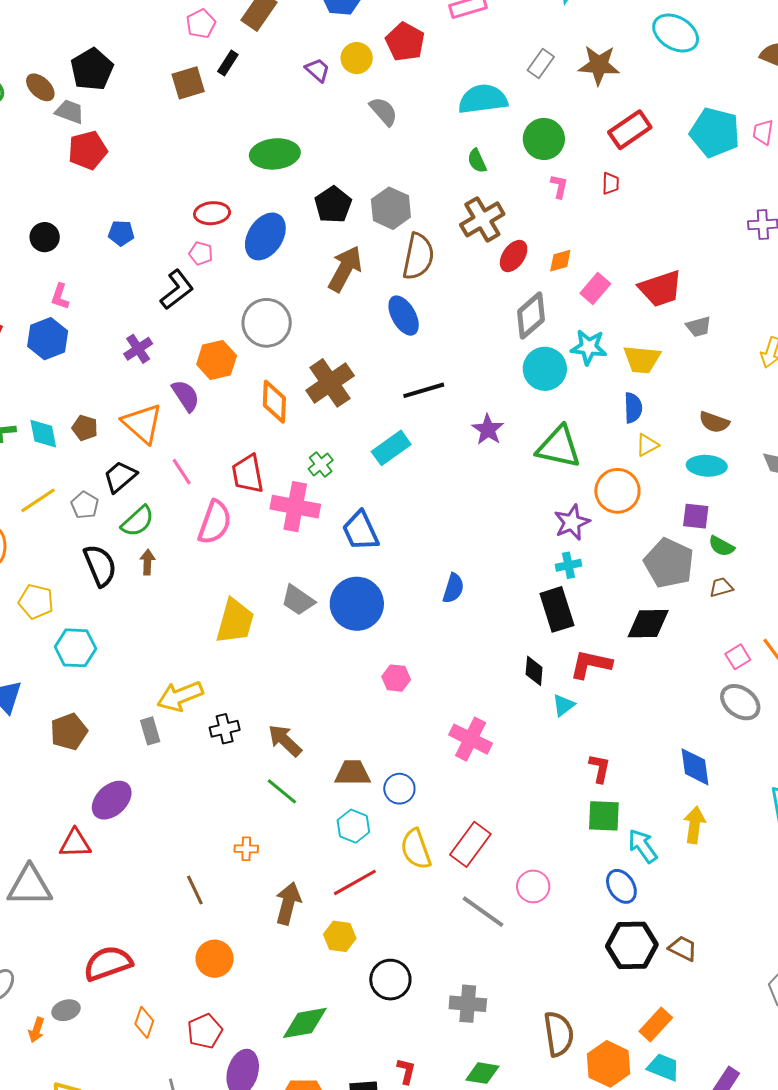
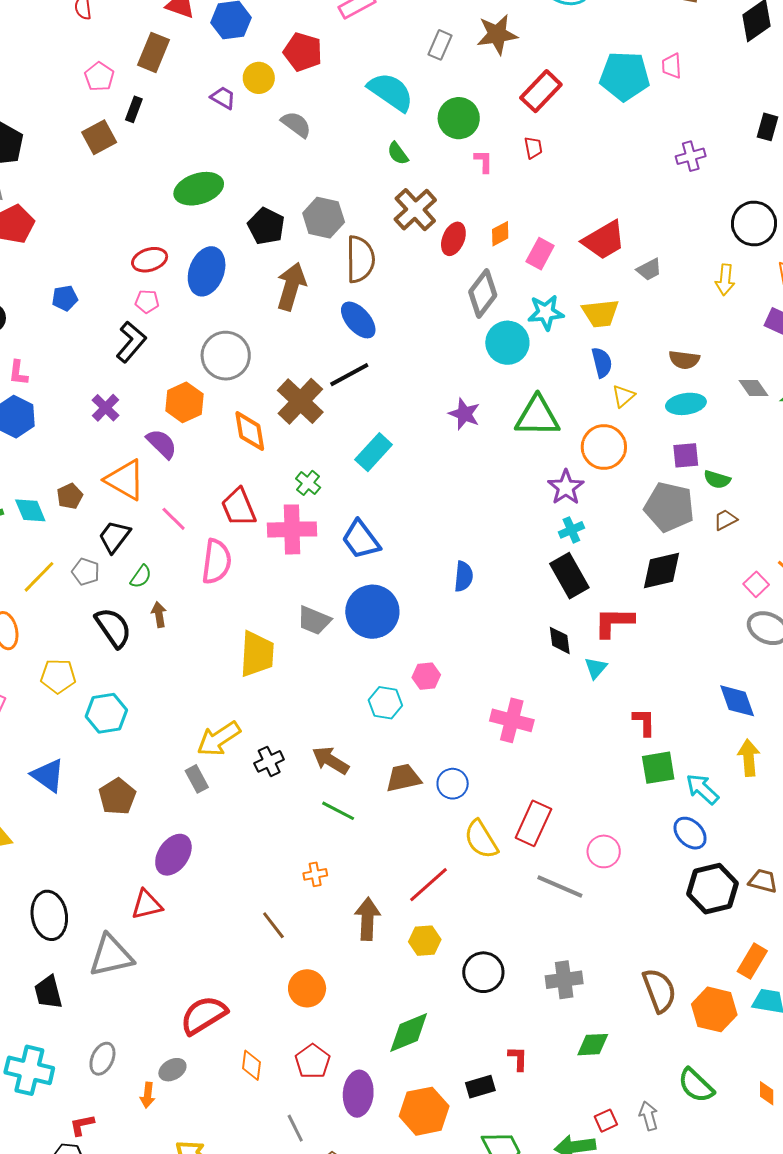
cyan semicircle: (483, 99) -> (391, 92), turned 54
black line: (424, 390) -> (349, 375), moved
brown pentagon: (85, 428) -> (70, 496), turned -30
green semicircle: (138, 521) -> (141, 577), size x0.7
cyan hexagon: (353, 826) -> (385, 703), moved

